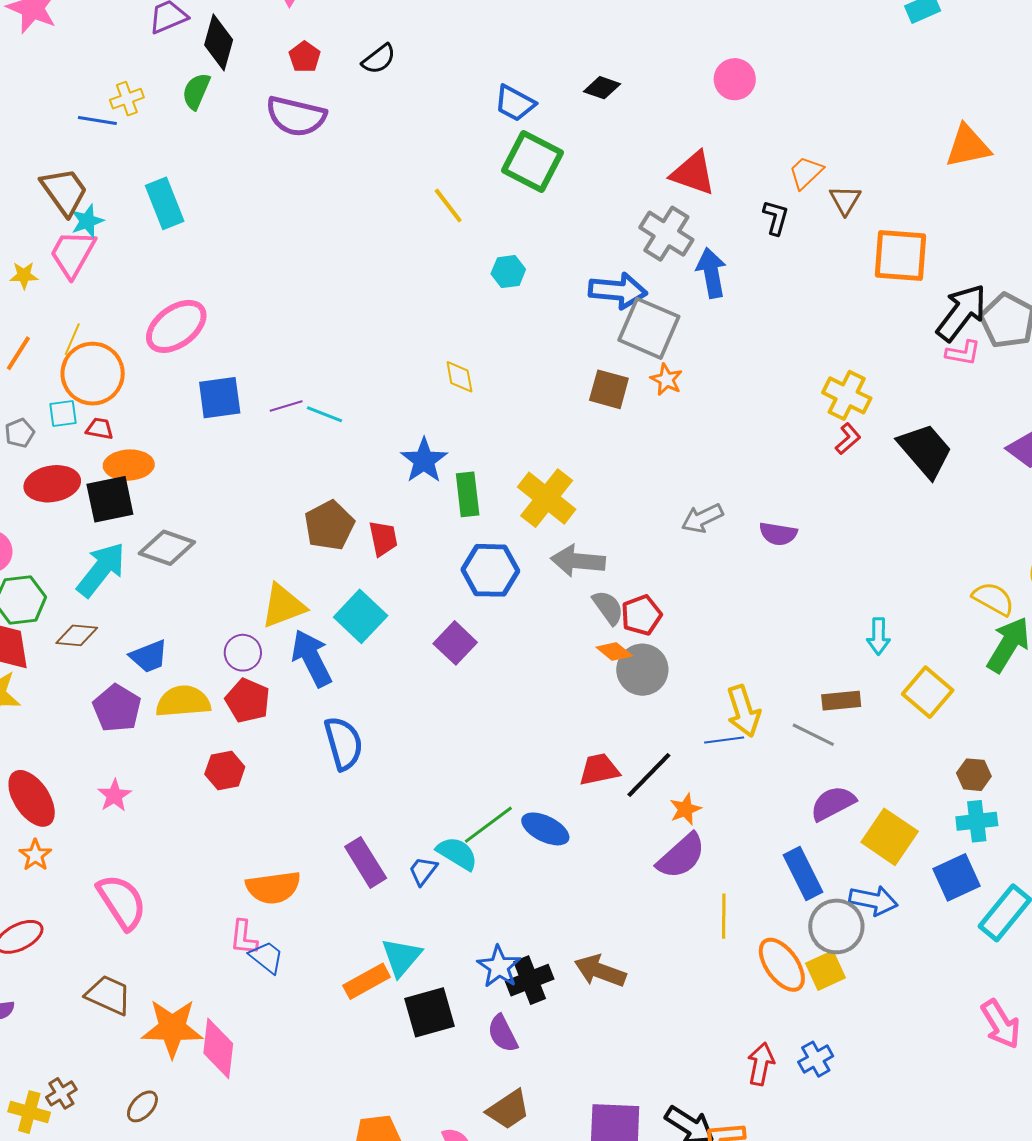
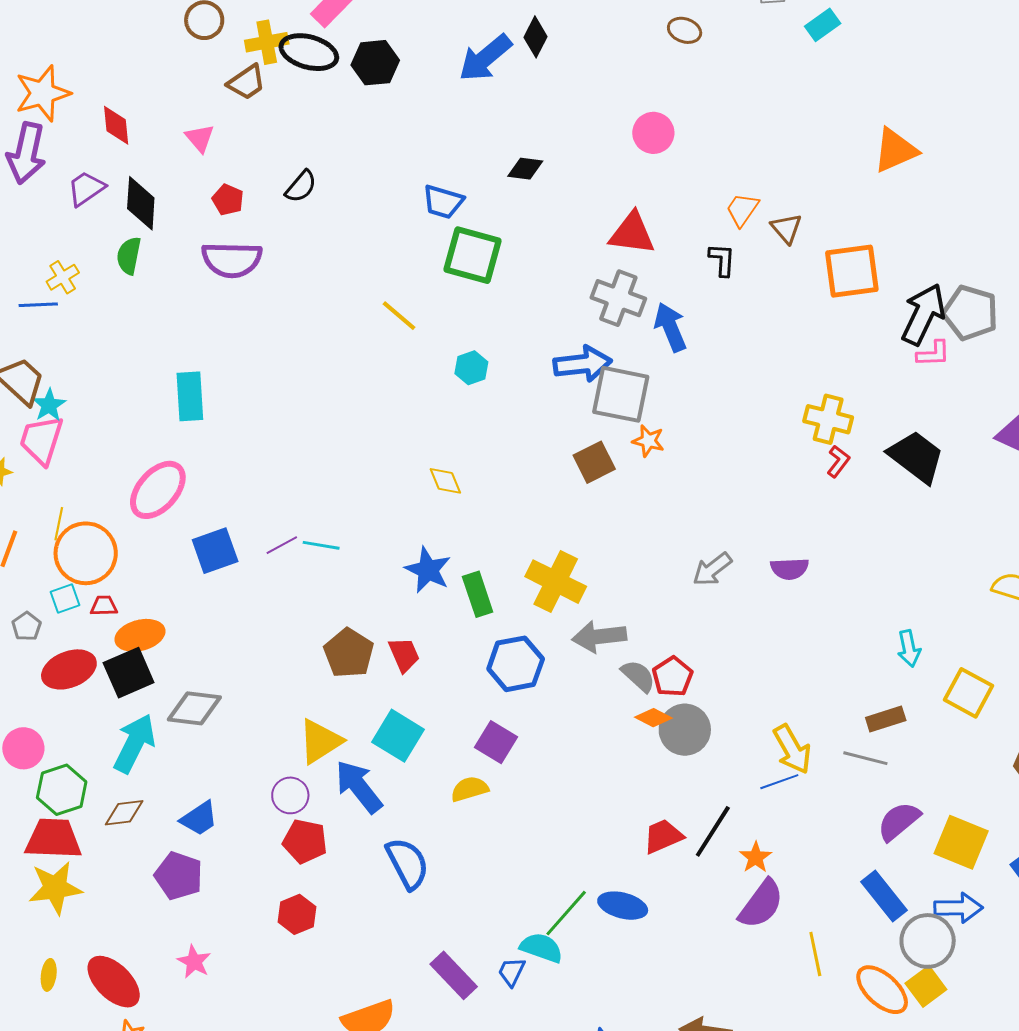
cyan rectangle: (165, 203) -> (190, 396), moved, turned 30
brown square: (609, 389) -> (594, 462), turned -30
yellow semicircle: (183, 701) -> (470, 789), moved, size x0.7

